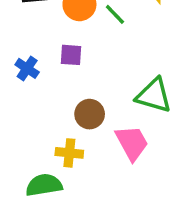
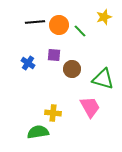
brown circle: (90, 114) -> (72, 69), moved

